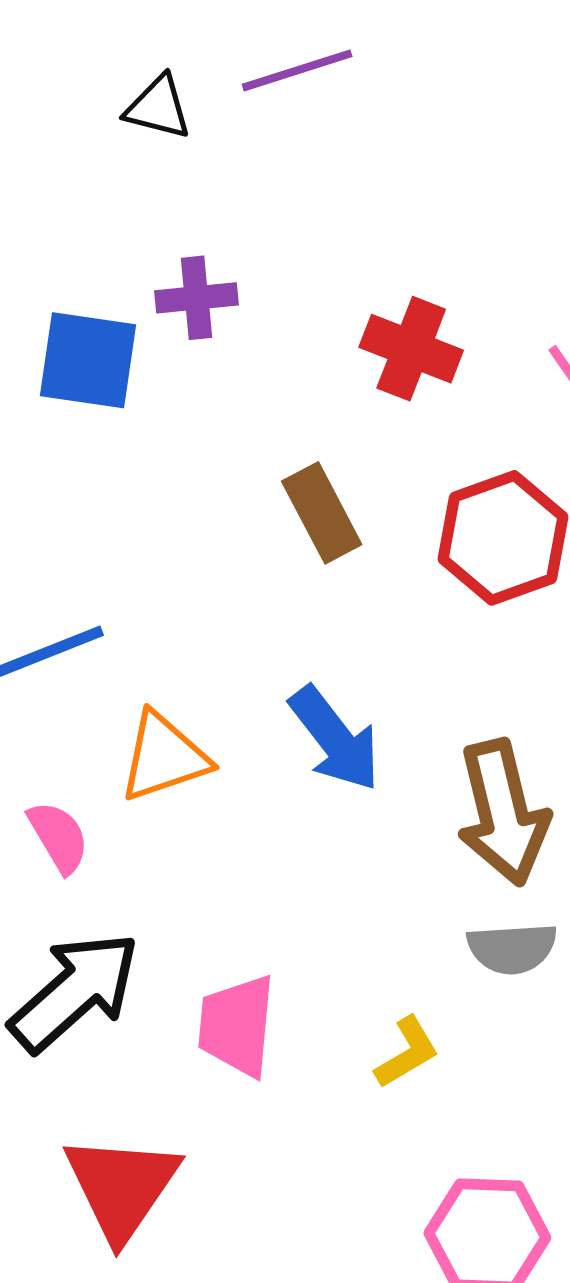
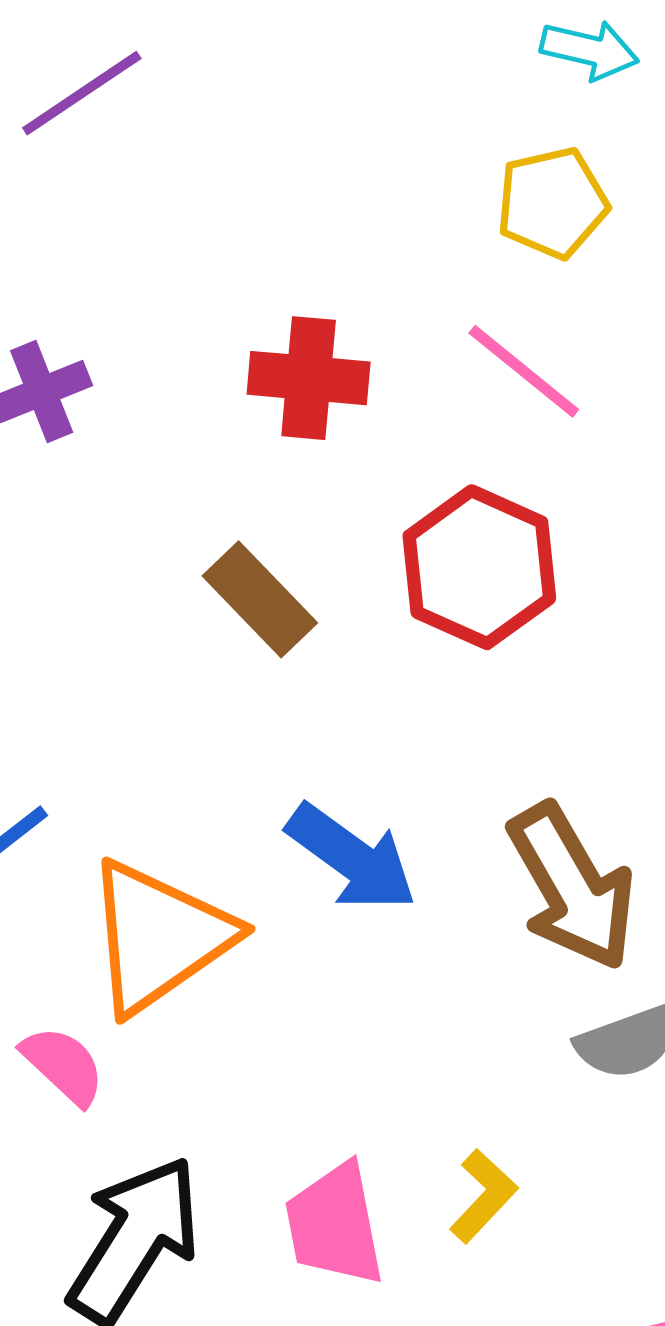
orange triangle: (164, 757) -> (159, 937), size x1.4
yellow L-shape: (407, 1052) -> (483, 1196), moved

